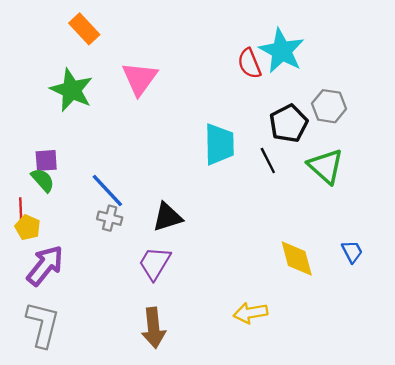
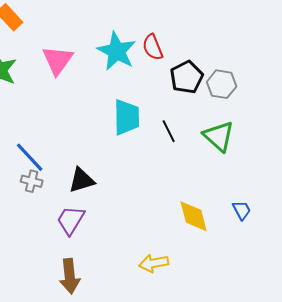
cyan star: (282, 51) -> (117, 51), moved
black pentagon: (289, 124) -> (187, 77), moved

